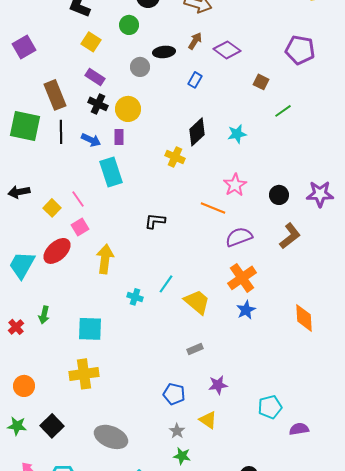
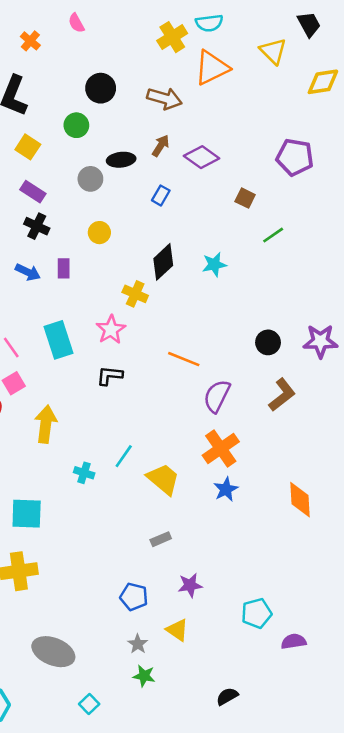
yellow circle: (128, 109) -> (99, 233), moved, size x0.7
cyan rectangle: (111, 172) -> (58, 340), moved
pink star: (235, 185) -> (111, 330), moved
purple semicircle: (239, 237) -> (217, 396), turned -44

